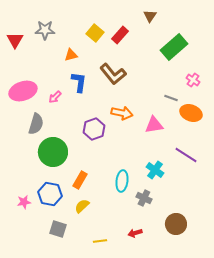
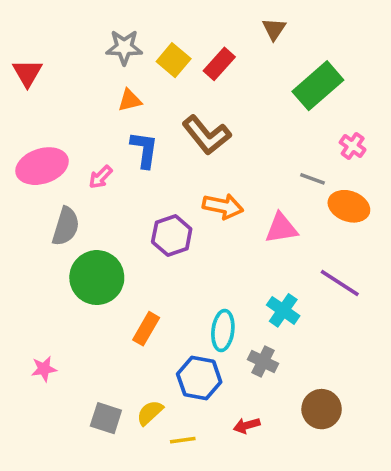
gray star: (45, 30) -> (124, 47), moved
blue hexagon: (50, 194) -> (199, 378), moved
yellow semicircle: (82, 206) -> (150, 413), moved

